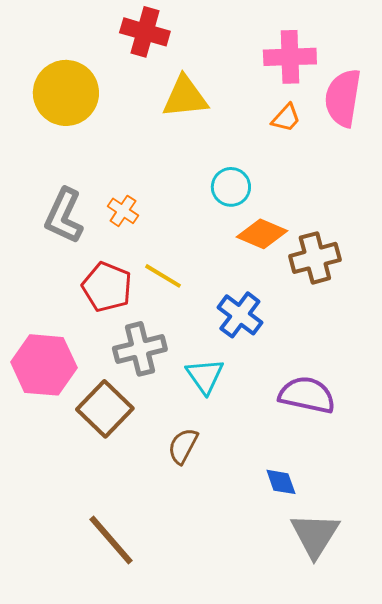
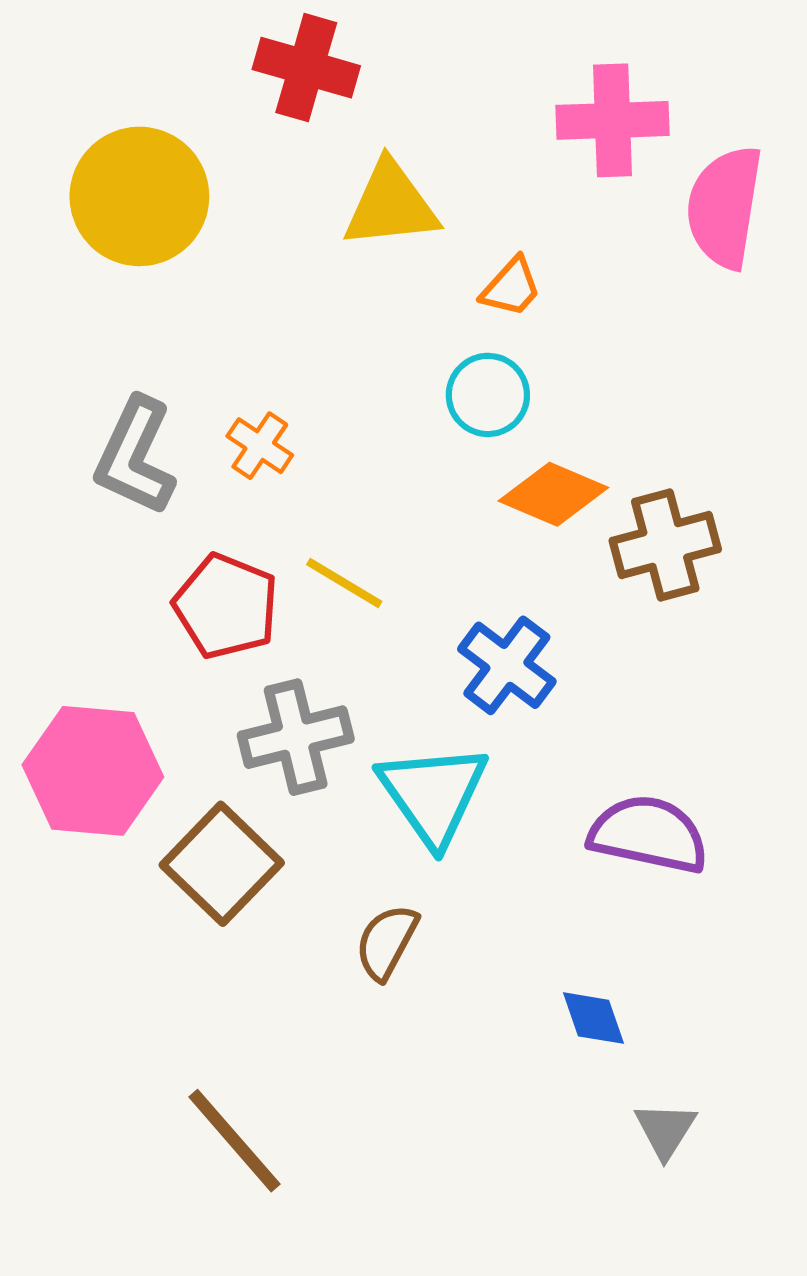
orange trapezoid: (286, 118) -> (511, 287), moved
cyan triangle: (205, 376) -> (433, 794), size x1.4
gray triangle: (315, 535) -> (665, 1130), size x0.6

